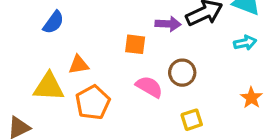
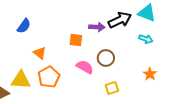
cyan arrow: (245, 43) -> (146, 39), turned 32
orange triangle: (79, 65) -> (40, 53), turned 48
yellow triangle: (49, 87) -> (21, 80), moved

